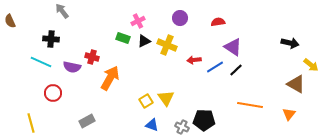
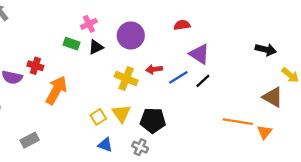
purple circle: (180, 18) -> (131, 35), moved, size x1.5
yellow cross: (167, 45) -> (126, 79), moved
orange line: (250, 105) -> (238, 122), moved
black pentagon: (204, 120) -> (153, 120), moved

